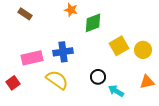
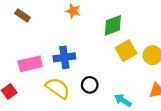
green diamond: (93, 23) -> (113, 25), moved
black circle: (98, 77) -> (90, 85), moved

